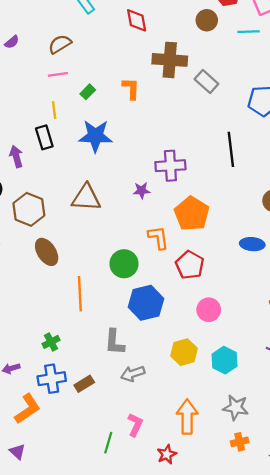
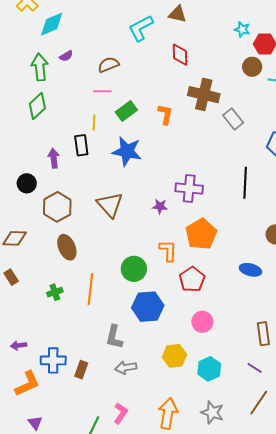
brown circle: (207, 20) -> (252, 67), moved
green rectangle: (88, 92) -> (126, 111), size x1.5
brown triangle: (86, 198) -> (110, 205), turned 36
green cross: (51, 342) -> (55, 292), moved
brown rectangle: (84, 384) -> (81, 370), turned -48
purple triangle: (17, 452) -> (35, 423), moved

